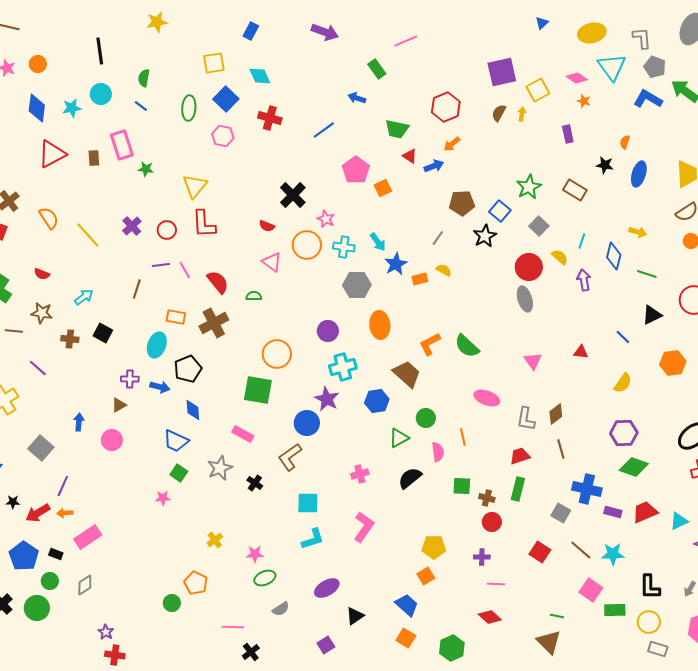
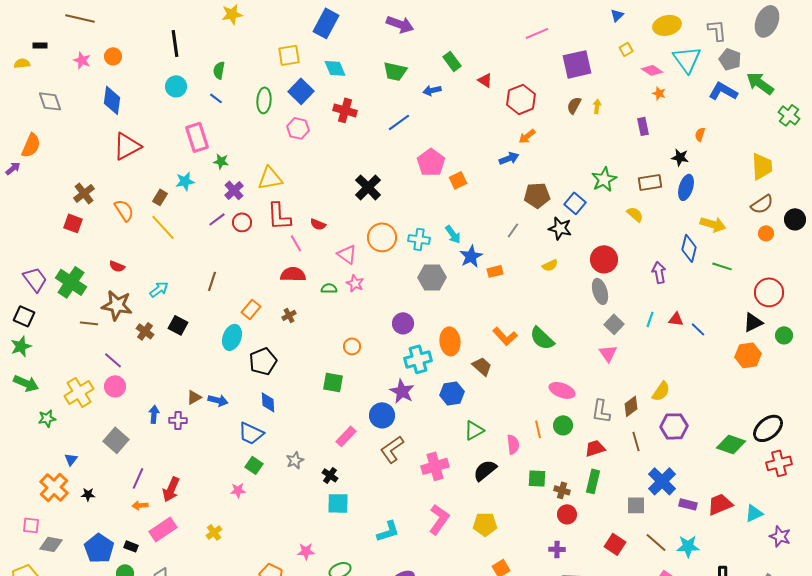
blue rectangle: (251, 31) -> (326, 23), size x1.6
pink line: (406, 41) -> (537, 33), moved
yellow square: (538, 90) -> (626, 49), moved, size x0.6
blue arrow: (357, 98) -> (432, 90), turned -30
cyan star: (72, 108) -> (185, 181), moved
green trapezoid: (397, 129) -> (395, 71), moved
red triangle: (410, 156) -> (485, 80), moved
brown rectangle: (94, 158) -> (160, 197), moved, turned 35
blue ellipse: (639, 174) -> (686, 187), moved
yellow triangle: (195, 186) -> (270, 178), turned 40
brown rectangle: (575, 190) -> (650, 182), turned -40
pink star: (326, 219) -> (355, 283), moved
purple cross: (132, 226) -> (234, 190), moved
red semicircle: (267, 226) -> (318, 224), moved
gray square: (539, 226) -> (614, 324), moved
yellow arrow: (638, 232) -> (713, 224), size x1.4
black star: (485, 236) -> (560, 228), turned -30
cyan line: (582, 241) -> (650, 319), moved
yellow semicircle: (560, 257) -> (635, 214), moved
purple line: (161, 265) -> (217, 219), moved, turned -30
pink line: (185, 270) -> (296, 243), moved
yellow semicircle: (444, 270) -> (550, 265), moved, turned 126
red semicircle: (218, 282) -> (293, 274), turned -50
brown star: (42, 313) -> (117, 305), size x1.4
black triangle: (652, 315) -> (753, 322), moved
orange rectangle: (176, 317) -> (251, 309), turned -60
brown cross: (214, 323) -> (289, 315), size x0.5
orange ellipse: (380, 325) -> (450, 341), moved
brown cross: (70, 339) -> (145, 331), turned 30
orange L-shape: (430, 344) -> (505, 336), turned -105
red triangle: (581, 352) -> (676, 319), moved
orange circle: (277, 354) -> (352, 346), size x0.6
brown trapezoid: (407, 374) -> (482, 366), size x0.7
purple cross: (130, 379) -> (178, 420), moved
yellow semicircle: (623, 383) -> (661, 391), moved
blue arrow: (160, 387) -> (218, 400), moved
green square: (258, 390) -> (333, 382), size x0.7
green circle: (426, 418) -> (563, 425), moved
purple hexagon: (624, 433) -> (674, 426), moved
pink rectangle: (243, 434) -> (346, 436), moved, turned -75
pink circle: (112, 440) -> (115, 386), moved
brown L-shape: (290, 457) -> (392, 449), moved
green diamond: (634, 467) -> (731, 444), moved
gray star: (220, 468) -> (295, 460), size x0.7
pink cross: (360, 474) -> (435, 466), size x1.5
blue cross: (587, 489) -> (662, 481), turned 32
cyan square: (308, 503) -> (338, 503), moved
red arrow: (38, 513) -> (171, 489), moved, turned -35
gray square: (561, 513) -> (636, 505), turned -30
yellow cross: (215, 540) -> (214, 532), moved
yellow pentagon: (434, 547) -> (485, 524), moved
pink star: (255, 554) -> (306, 551), moved

